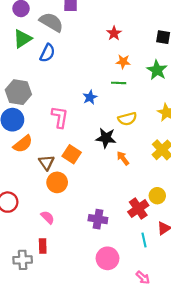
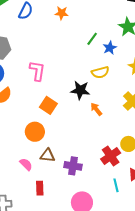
orange star: (123, 62) -> (62, 13), moved
green line: (119, 83) -> (92, 39), turned -56
blue star: (90, 97) -> (110, 48), moved
brown triangle: (46, 162) -> (48, 155), moved, turned -49
red rectangle: (43, 246) -> (40, 188), moved

